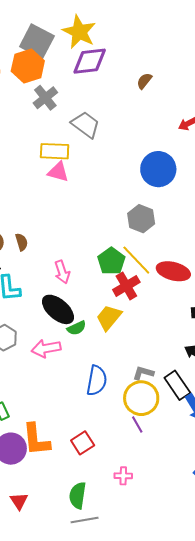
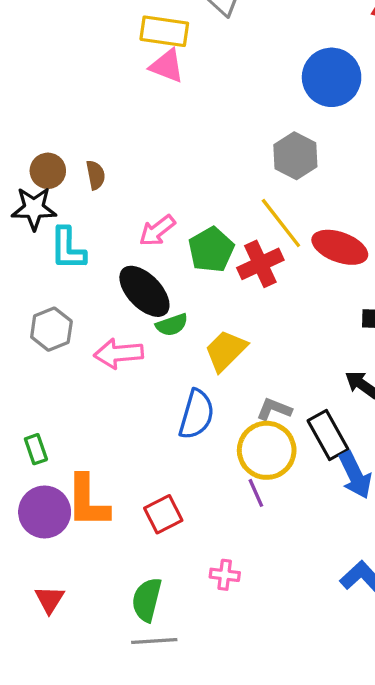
green pentagon: (111, 261) -> (211, 250), moved
pink arrow: (62, 272) -> (157, 231), turned 65
yellow trapezoid: (109, 317) -> (226, 351), moved

